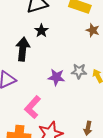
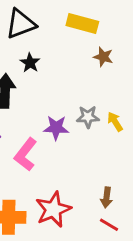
pink L-shape: (33, 107) -> (26, 154), moved

